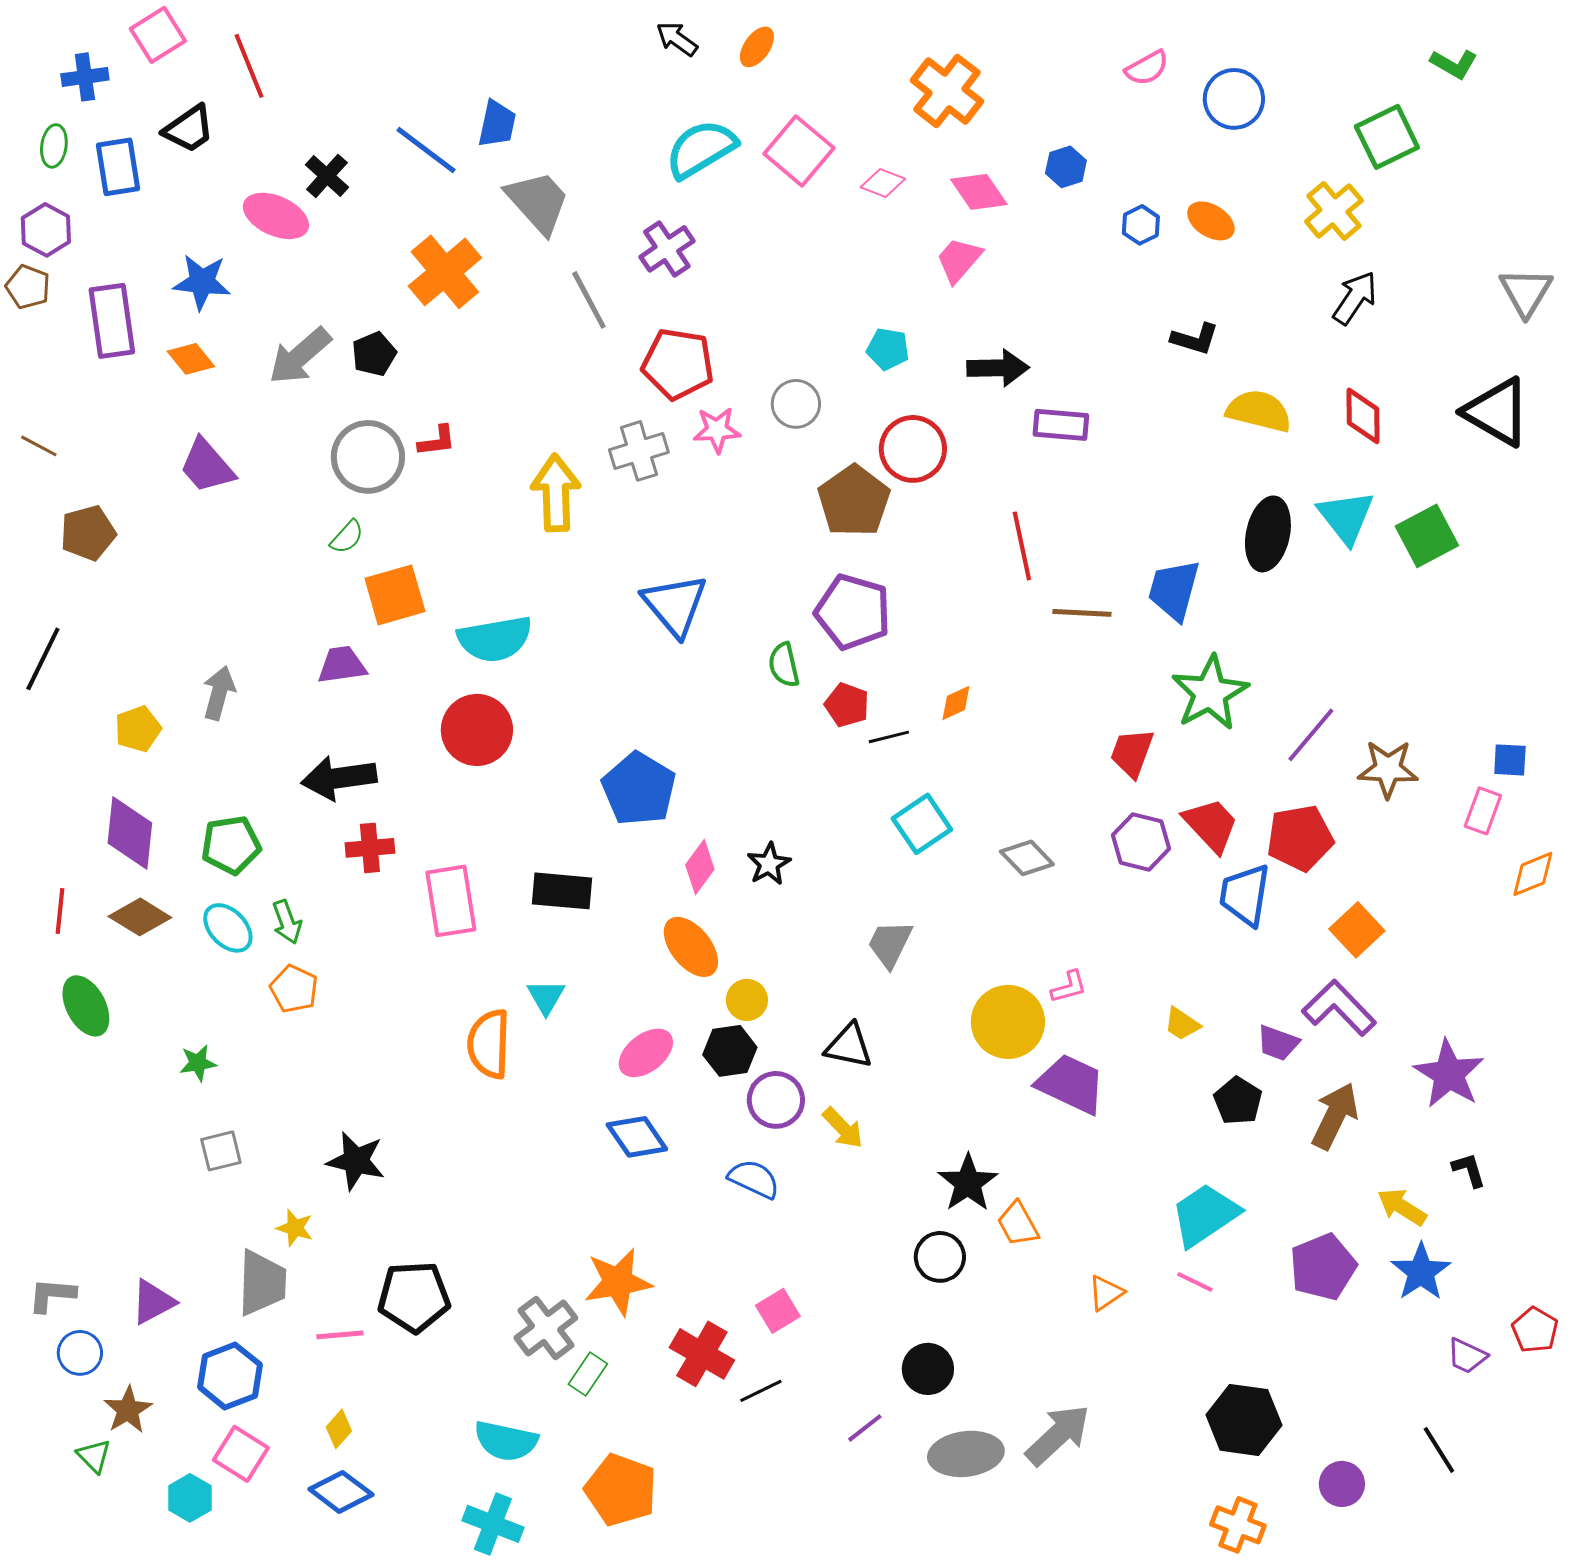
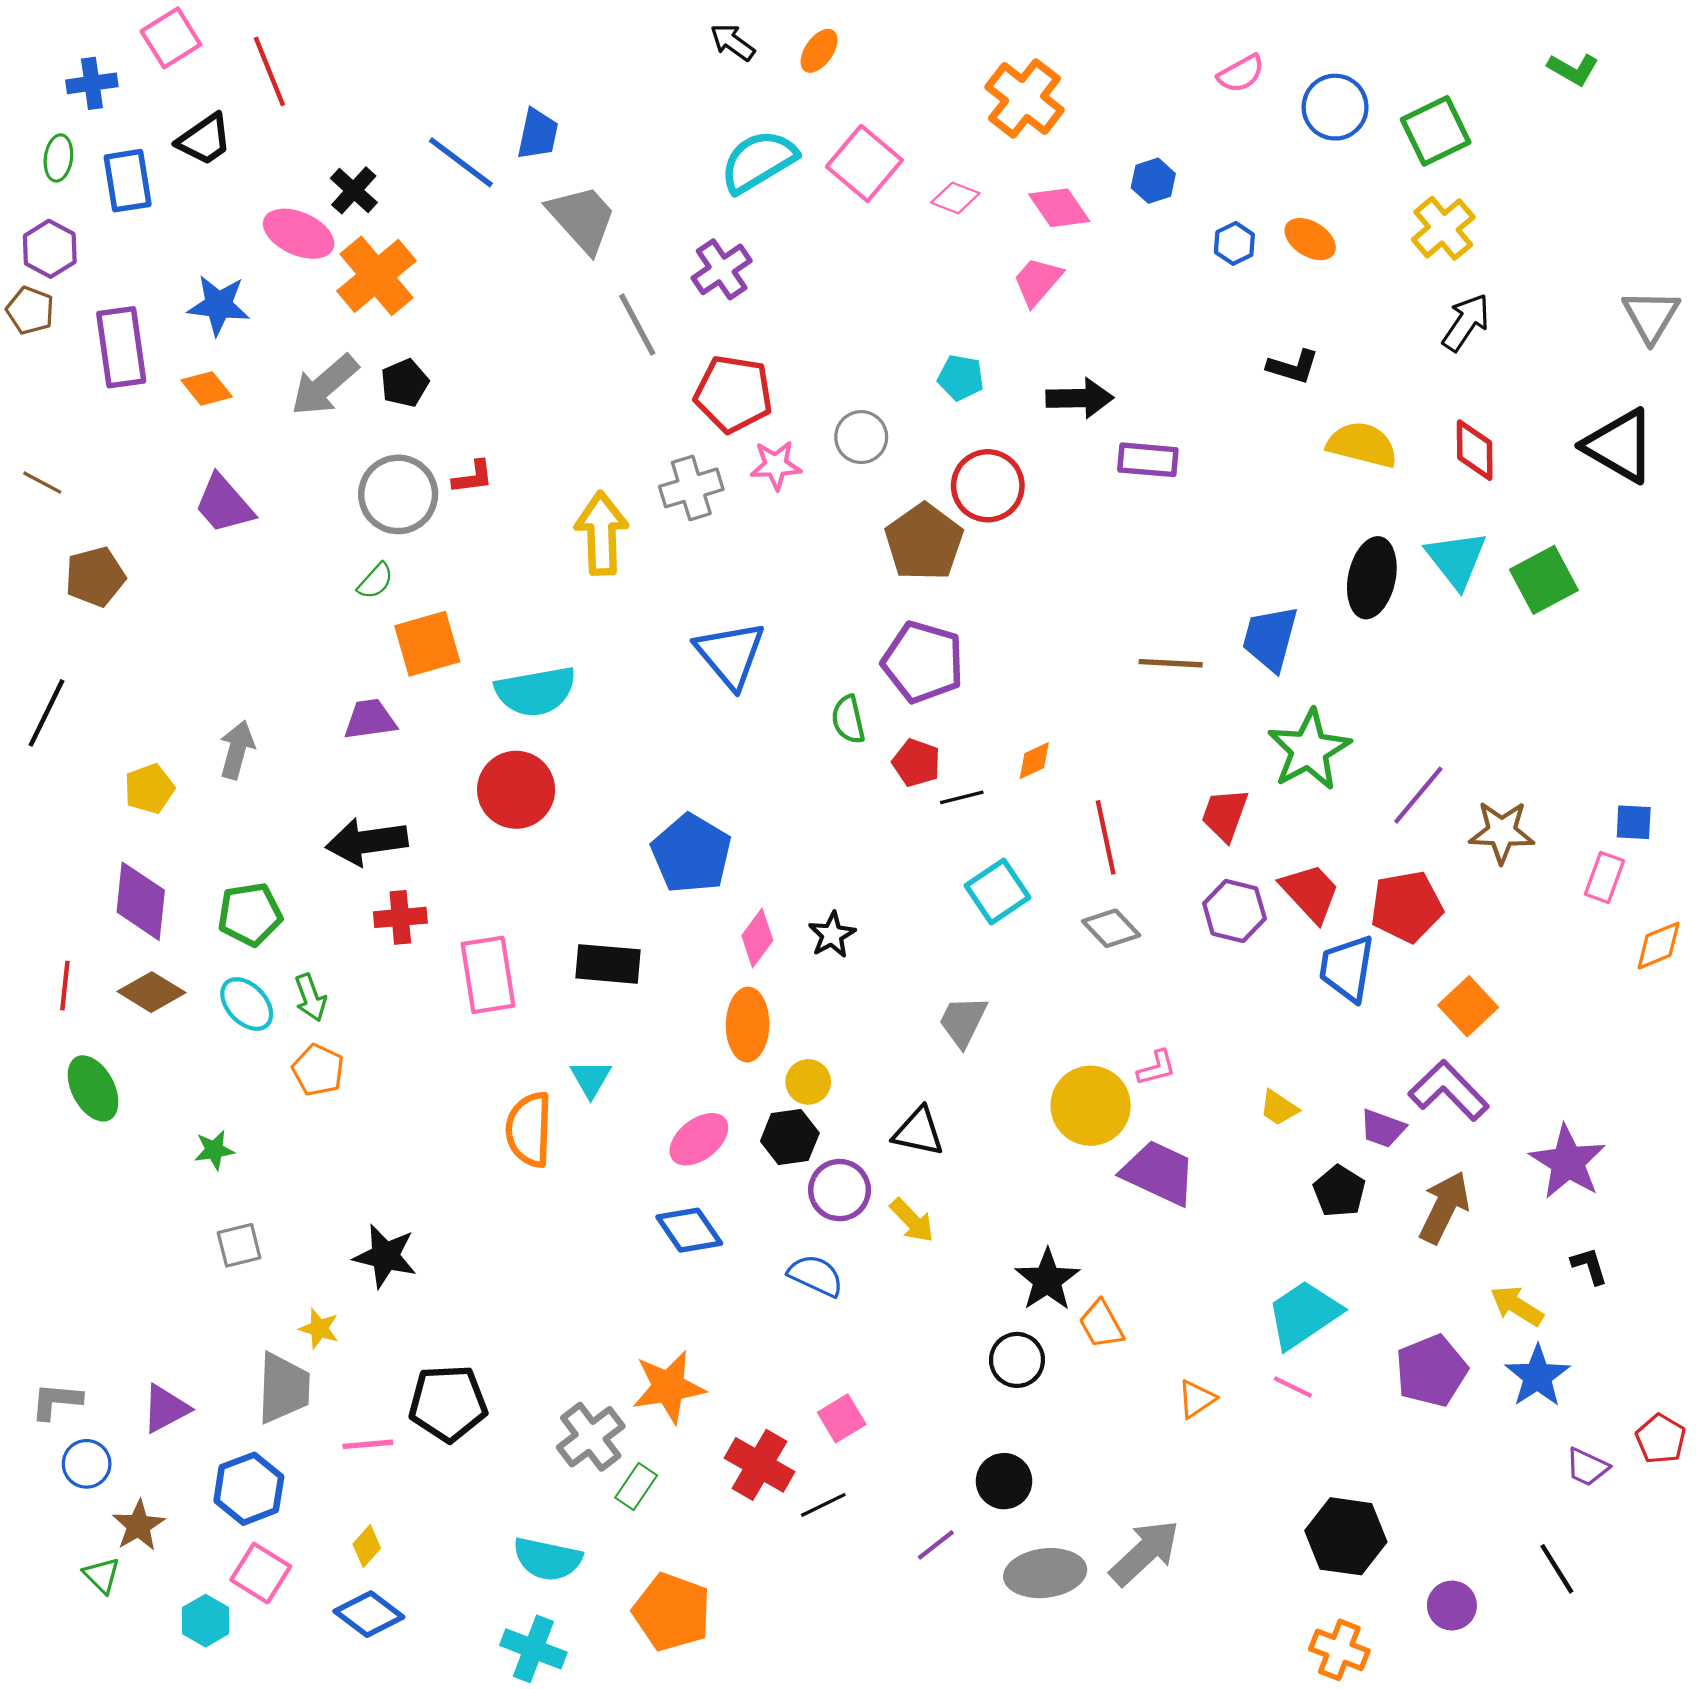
green square: (1387, 137) -> (1436, 131), moved
orange cross: (445, 272) -> (377, 276), moved
red line: (1022, 546) -> (1106, 837), moved
orange ellipse: (691, 947) -> (748, 1025), turned 40

